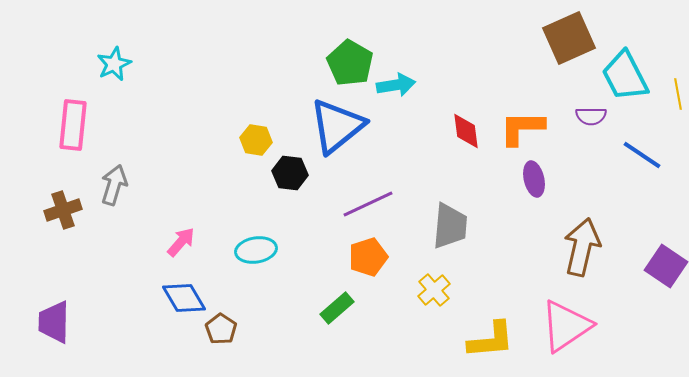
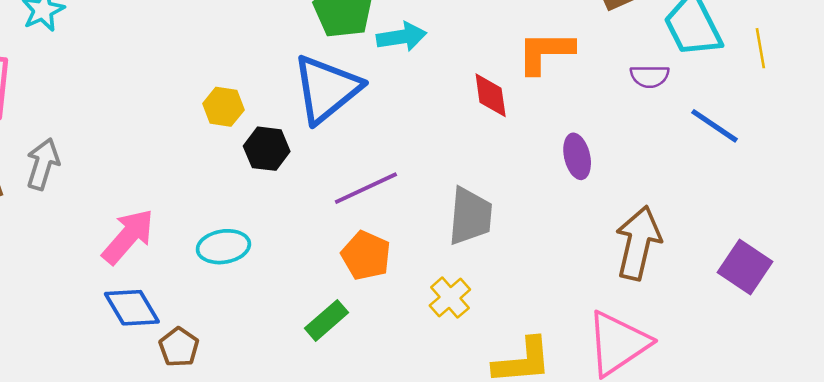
orange L-shape: (522, 128) -> (545, 52), moved
pink arrow: (181, 242) -> (128, 236), size x1.5
orange pentagon: (368, 257) -> (366, 256), turned -30

